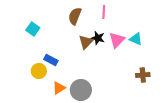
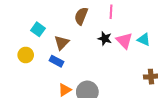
pink triangle: (117, 40) -> (124, 41), turned -30
brown triangle: (86, 42) -> (62, 43), moved
yellow circle: (39, 71) -> (26, 55), moved

